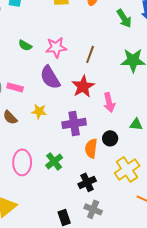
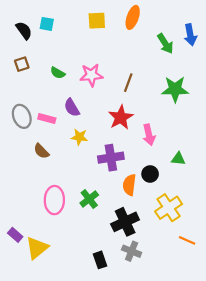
purple semicircle: (50, 77) -> (72, 108), moved, size x0.7
yellow star: (39, 111) -> (79, 137), moved
black cross: (87, 182) -> (125, 222), size x1.4

